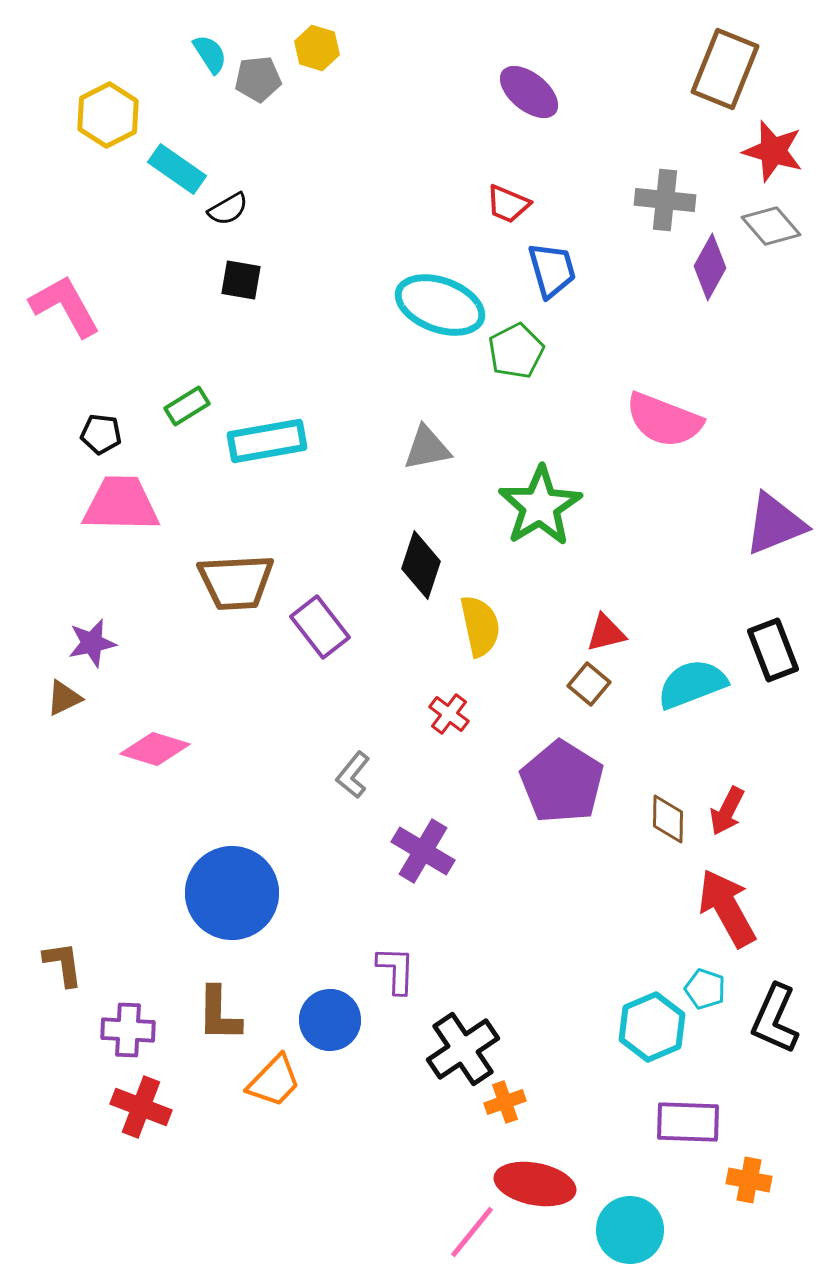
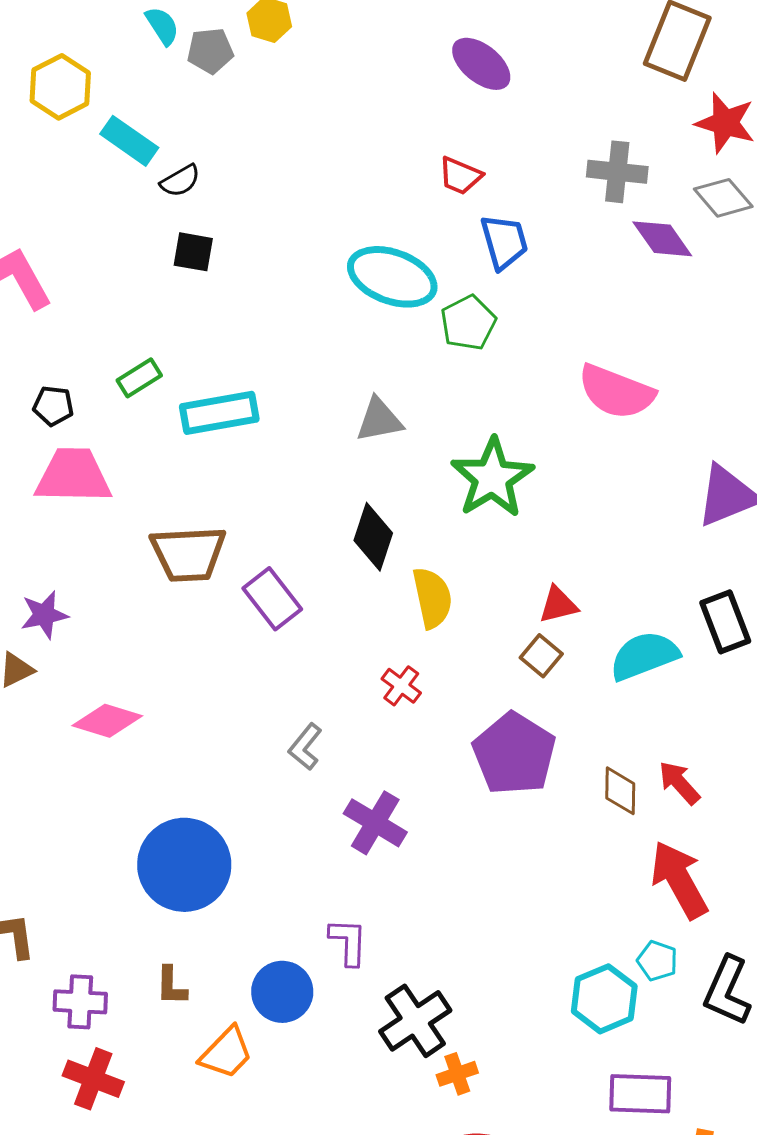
purple diamond: (710, 267) -> (662, 239), turned -64
red arrow: (727, 811) -> (679, 783), turned 111
brown L-shape: (219, 1014) -> (171, 986), size x0.7

